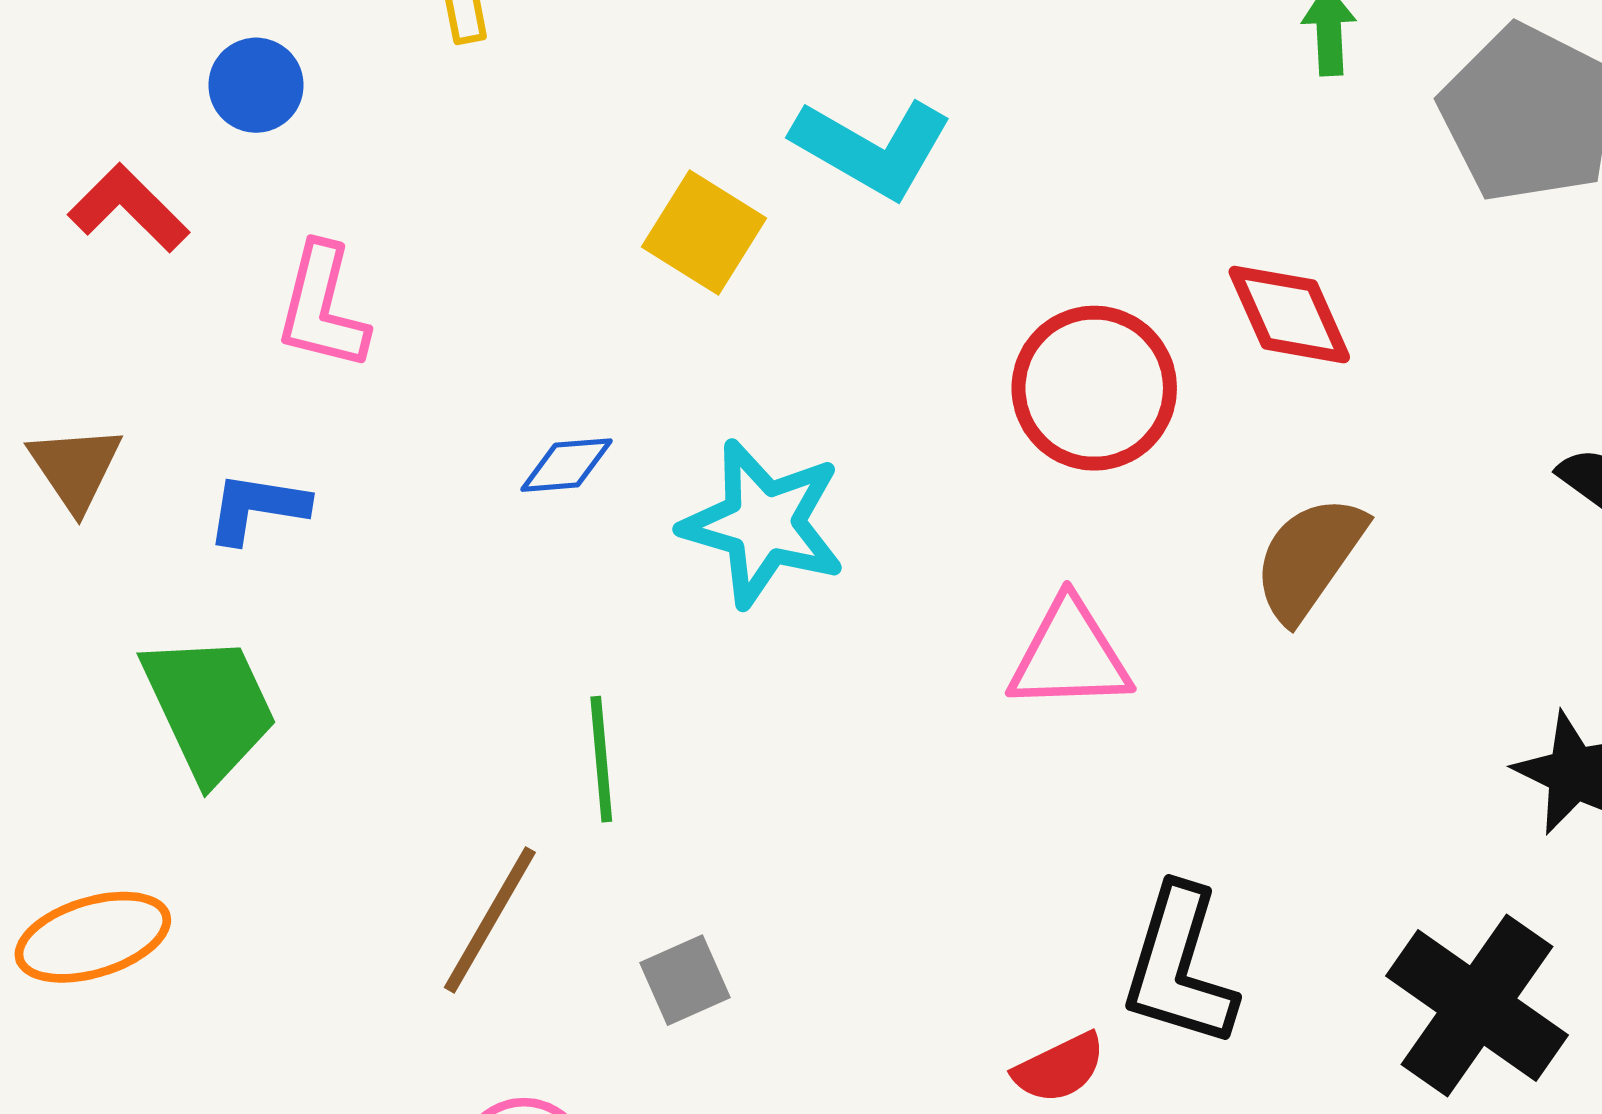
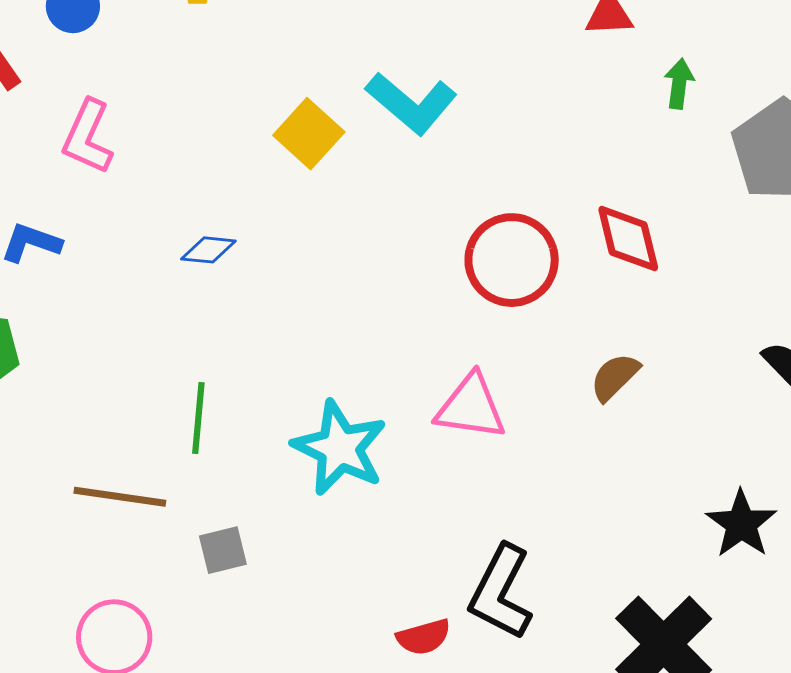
cyan star: (763, 523) -> (340, 448), moved
brown semicircle: (1309, 558) -> (615, 377), size x0.7
brown line: (490, 920) -> (120, 497), turned 58

